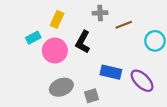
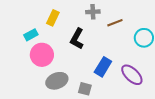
pink circle: (55, 51) -> (42, 55), moved
blue rectangle: (111, 72) -> (103, 67), turned -72
gray square: (91, 96) -> (85, 89), turned 32

